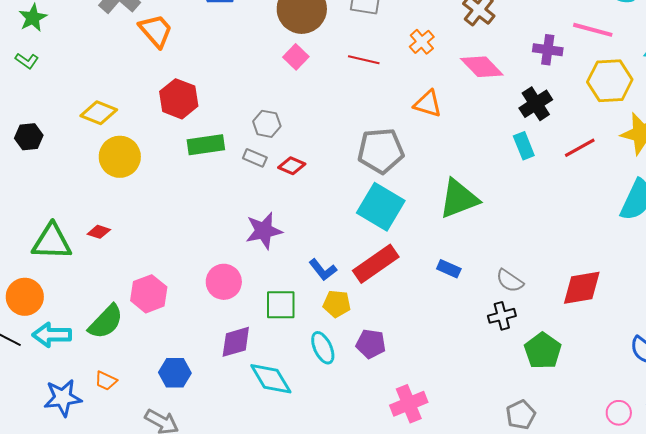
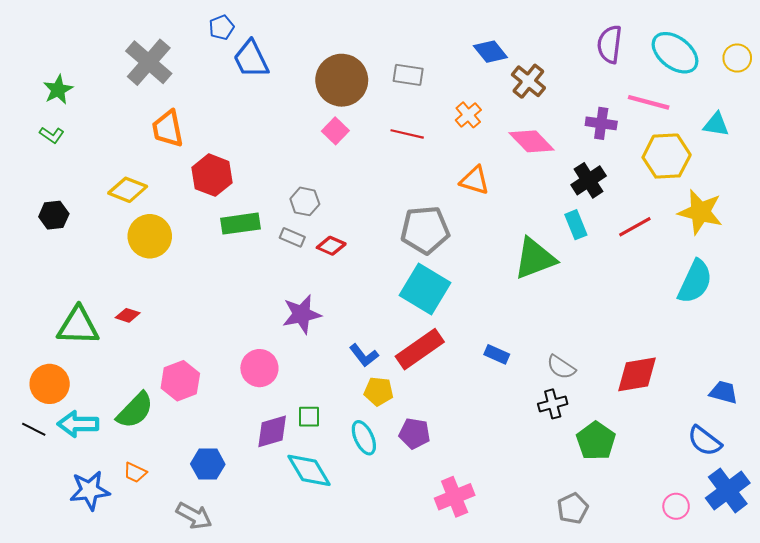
orange trapezoid: (156, 31) -> (168, 129), moved, turned -150
green triangle: (459, 199) -> (535, 258), moved
green square: (281, 305) -> (309, 417), moved, size x0.7

